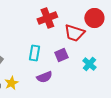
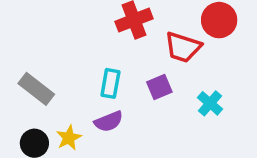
purple semicircle: (44, 77) -> (109, 121), moved

